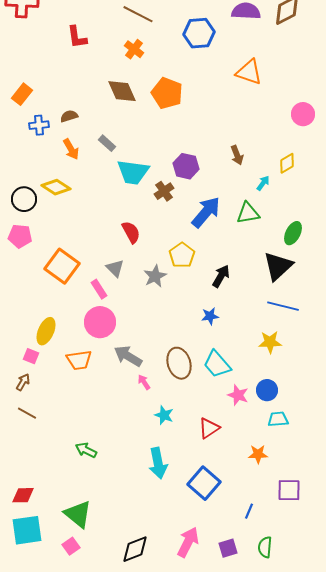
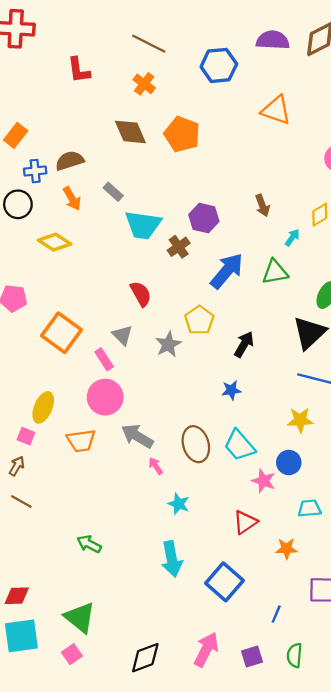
brown semicircle: (69, 116) -> (70, 161), size x1.4
black circle: (24, 199) -> (18, 204), moved
blue circle: (267, 390) -> (289, 463), moved
red triangle: (209, 428) -> (245, 522), moved

